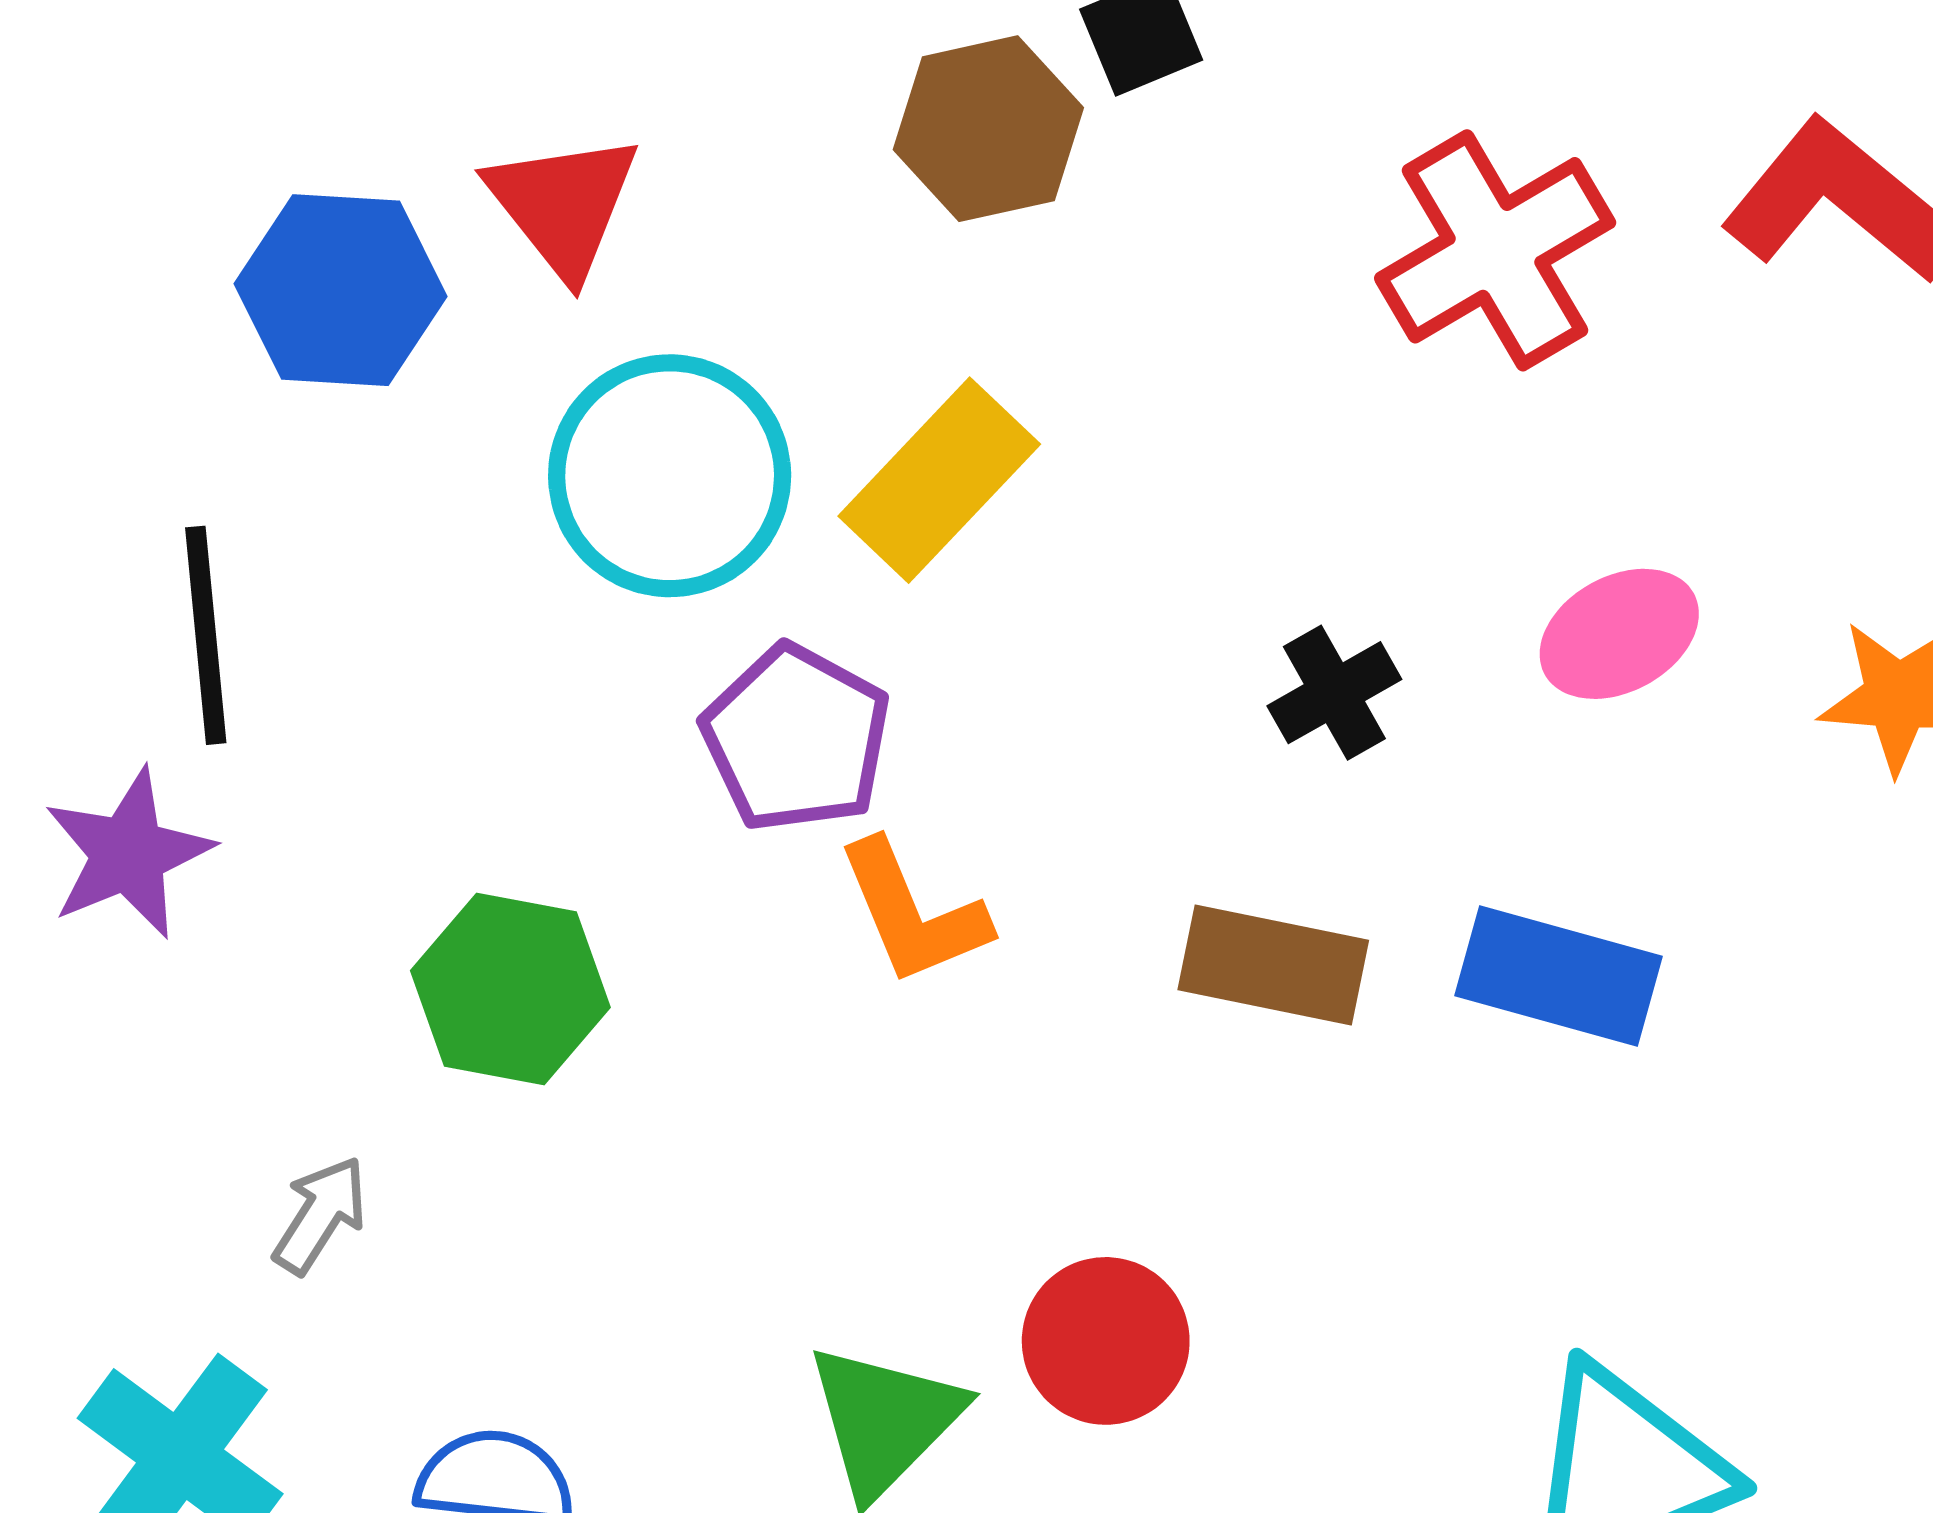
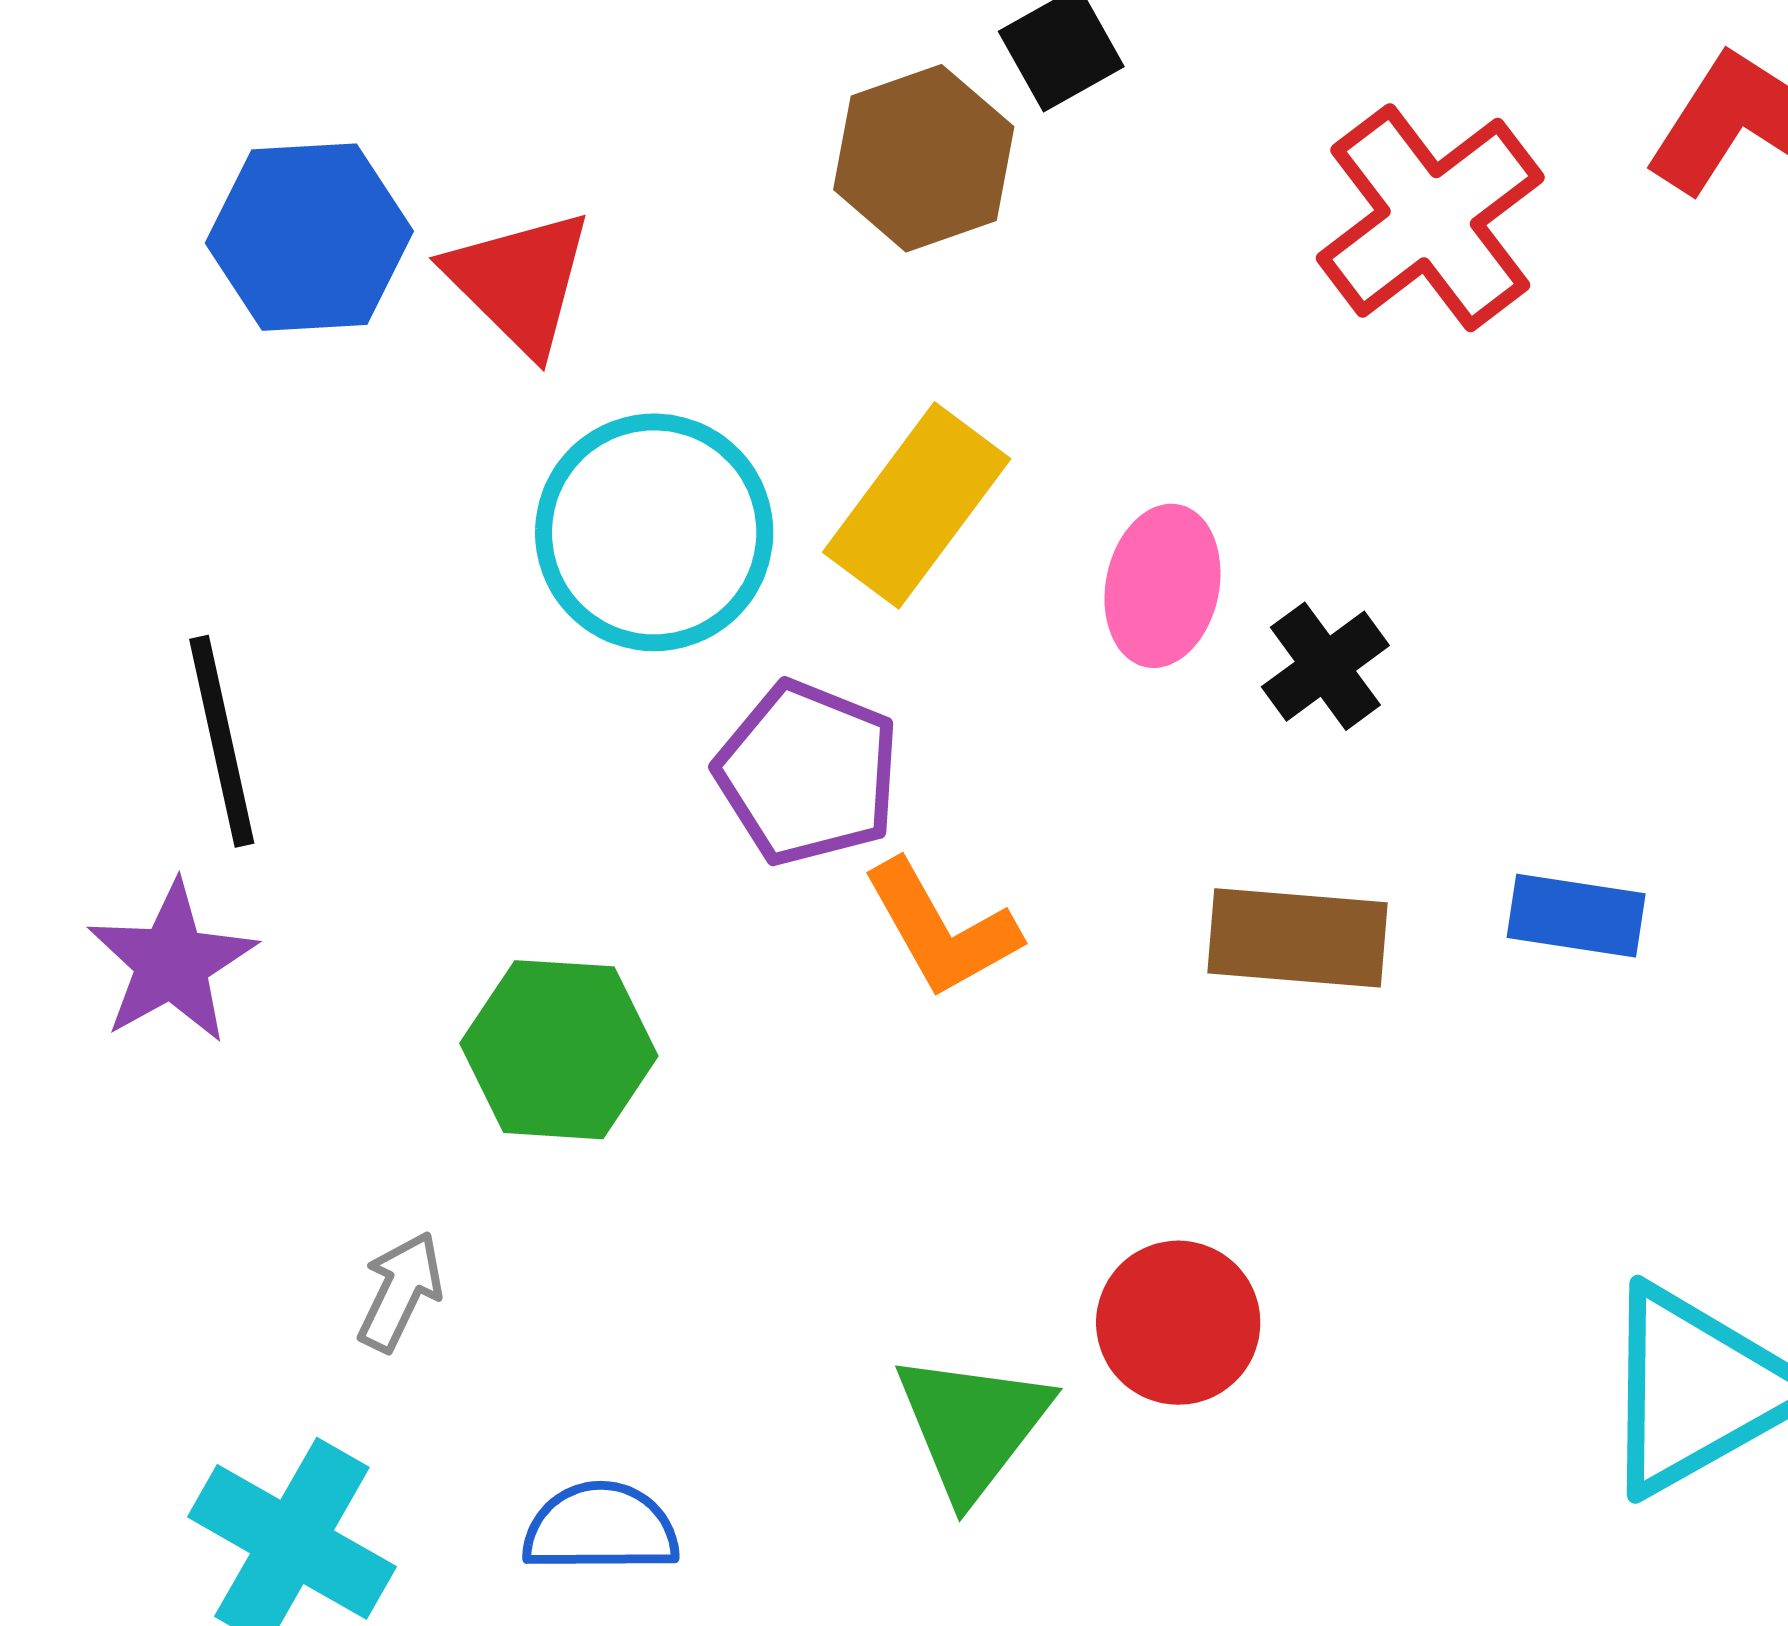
blue hexagon: (341, 290) -> (309, 237), moved
pink ellipse: (1619, 634) -> (1162, 586), moved, turned -43
blue rectangle: (1559, 976) -> (1576, 916), size x0.7

